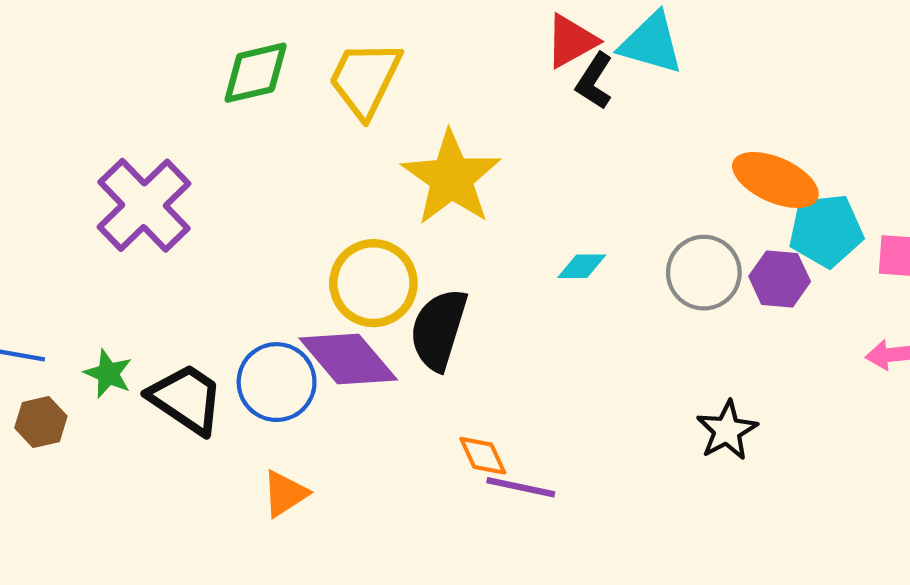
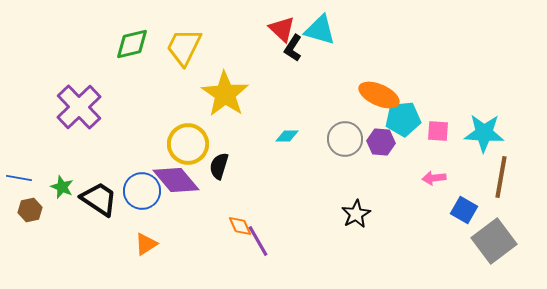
red triangle: (571, 41) -> (282, 29), turned -48
black semicircle: (439, 329) -> (219, 166), size x0.7
purple line: (521, 487) -> (258, 241), turned 48

